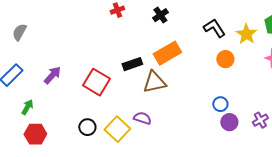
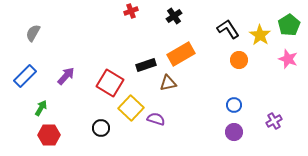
brown triangle: (154, 82) -> (168, 83), size x0.7
purple circle: (229, 122) -> (234, 132), moved
yellow square: (117, 129) -> (131, 108), moved

